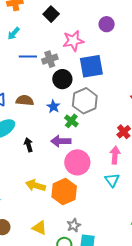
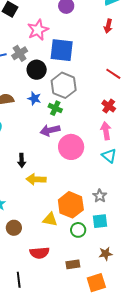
blue square: (91, 66) -> (62, 50), turned 30
black arrow: (28, 145) -> (22, 160), moved, turned -152
orange hexagon: (64, 192) -> (71, 205), moved
gray star: (74, 225) -> (100, 196), moved

